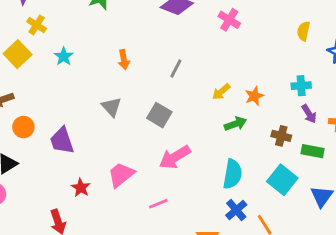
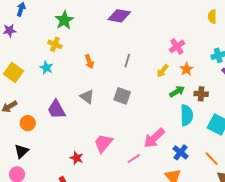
pink cross: (229, 20) -> (177, 46), moved, turned 35
yellow cross: (37, 25) -> (55, 44), moved
brown cross: (281, 136) -> (201, 94), moved
purple trapezoid: (62, 141) -> (56, 109), moved
pink arrow: (175, 157) -> (154, 138), moved
cyan semicircle: (232, 174) -> (187, 115), moved
blue cross: (236, 210) -> (181, 152), moved

